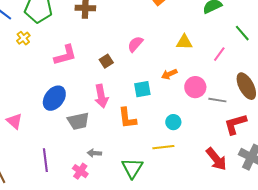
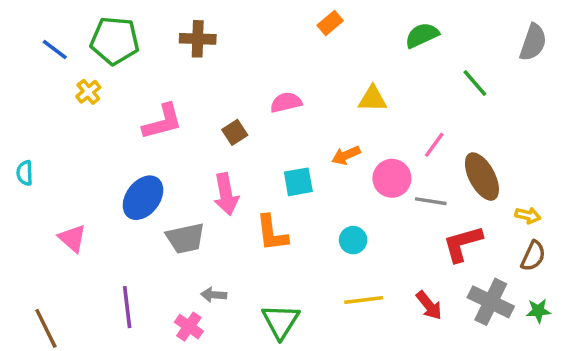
pink semicircle: (135, 44) -> (286, 102), turned 36
pink line: (219, 54) -> (434, 145), moved
yellow line: (163, 147) -> (364, 300), moved
red arrow: (216, 159) -> (429, 305), size x0.7

